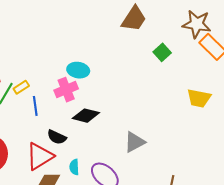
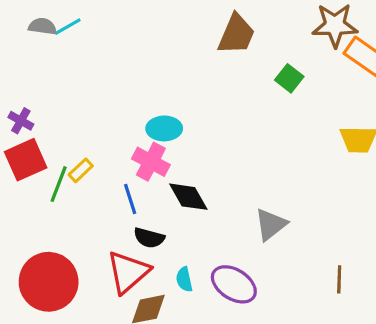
pink cross: (66, 90) -> (151, 162), turned -30
blue line: (35, 106) -> (130, 199), moved
black diamond: (86, 116) -> (188, 197), turned 56

